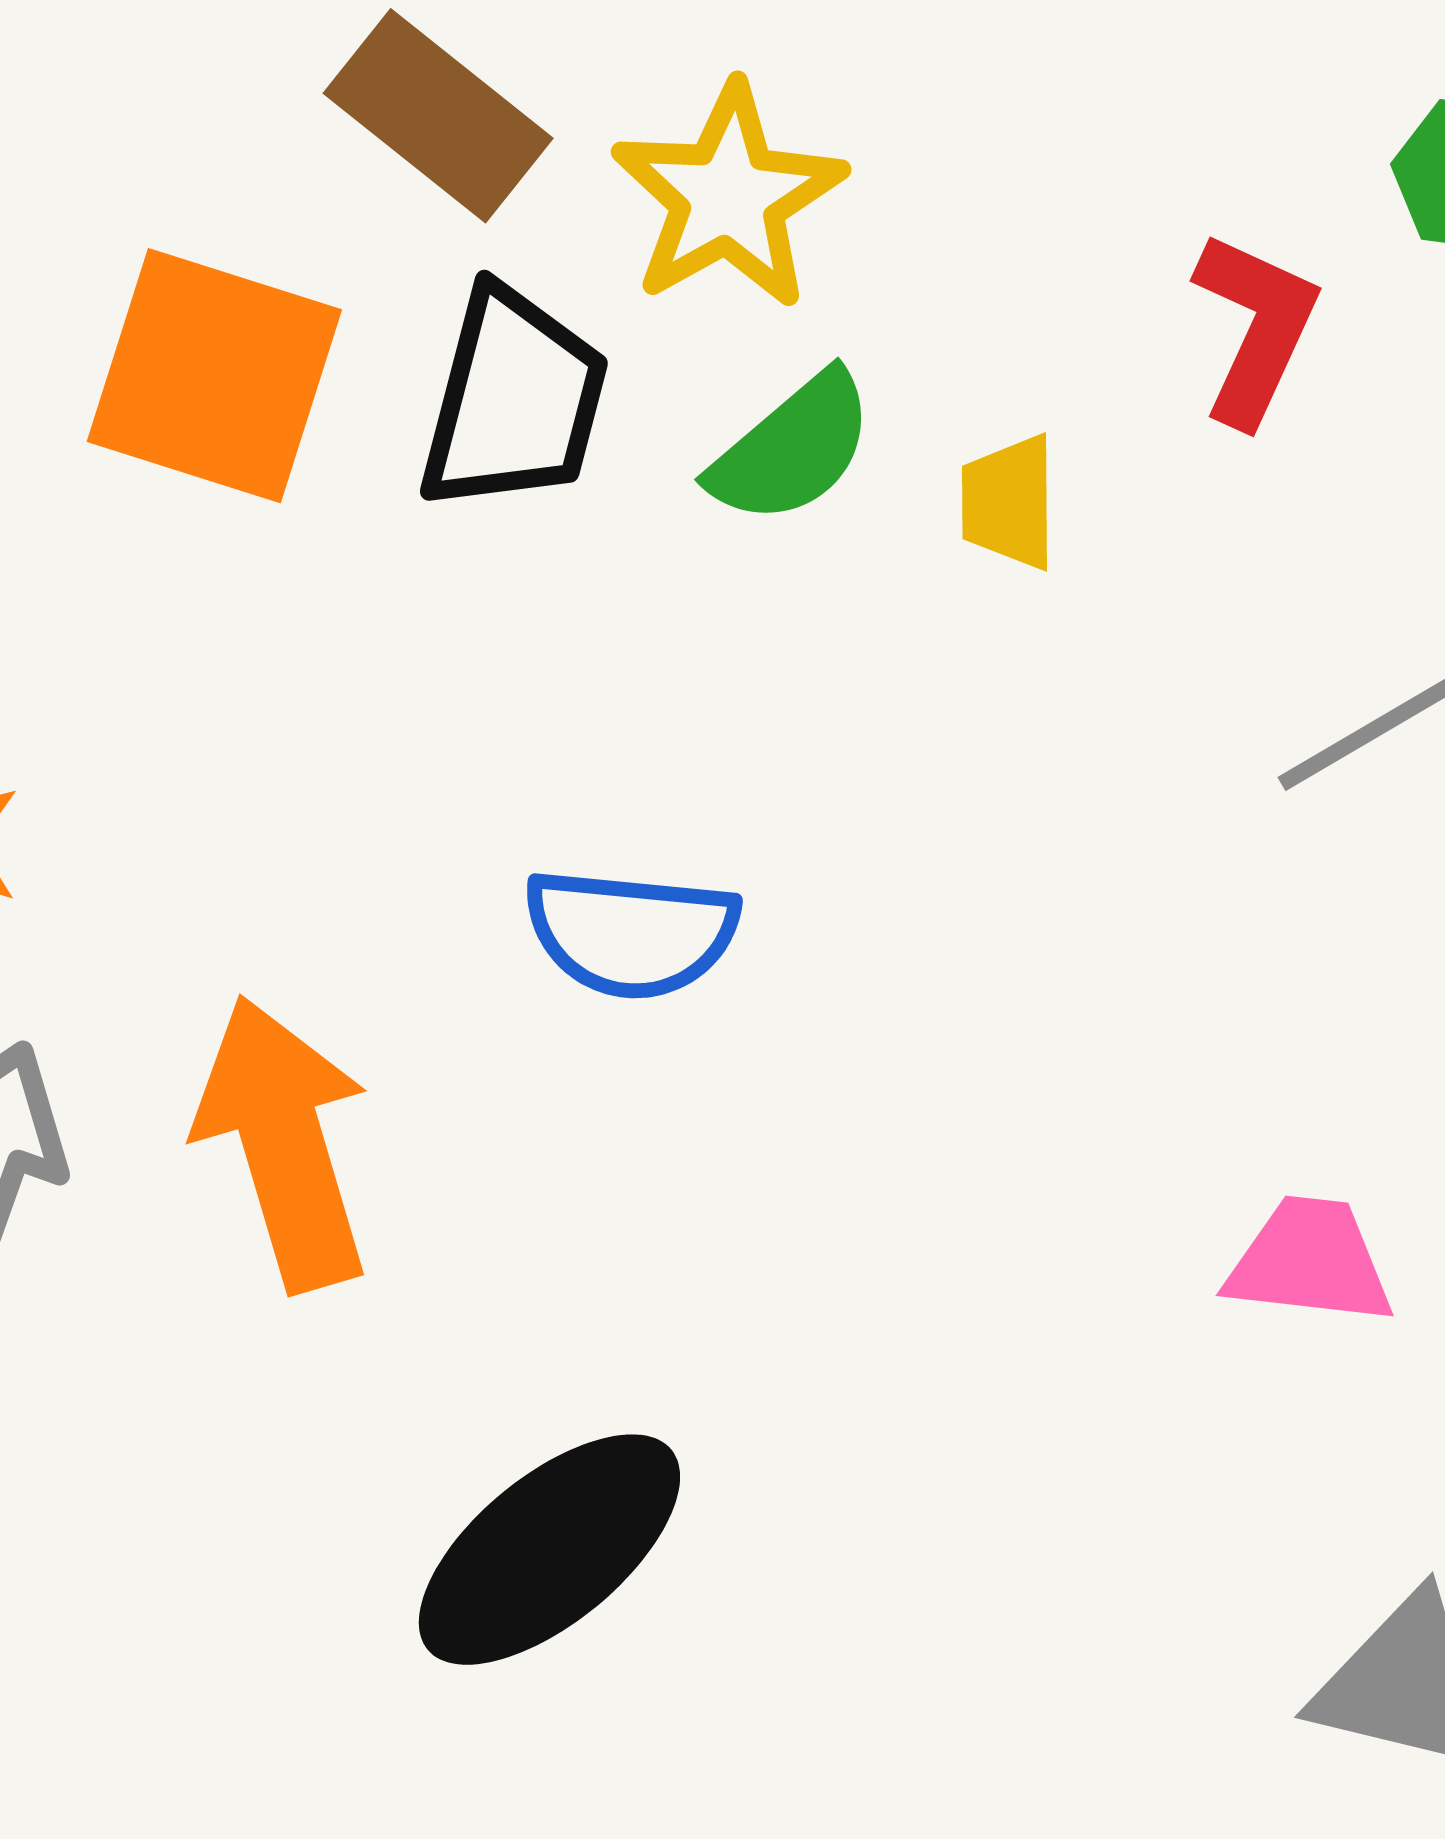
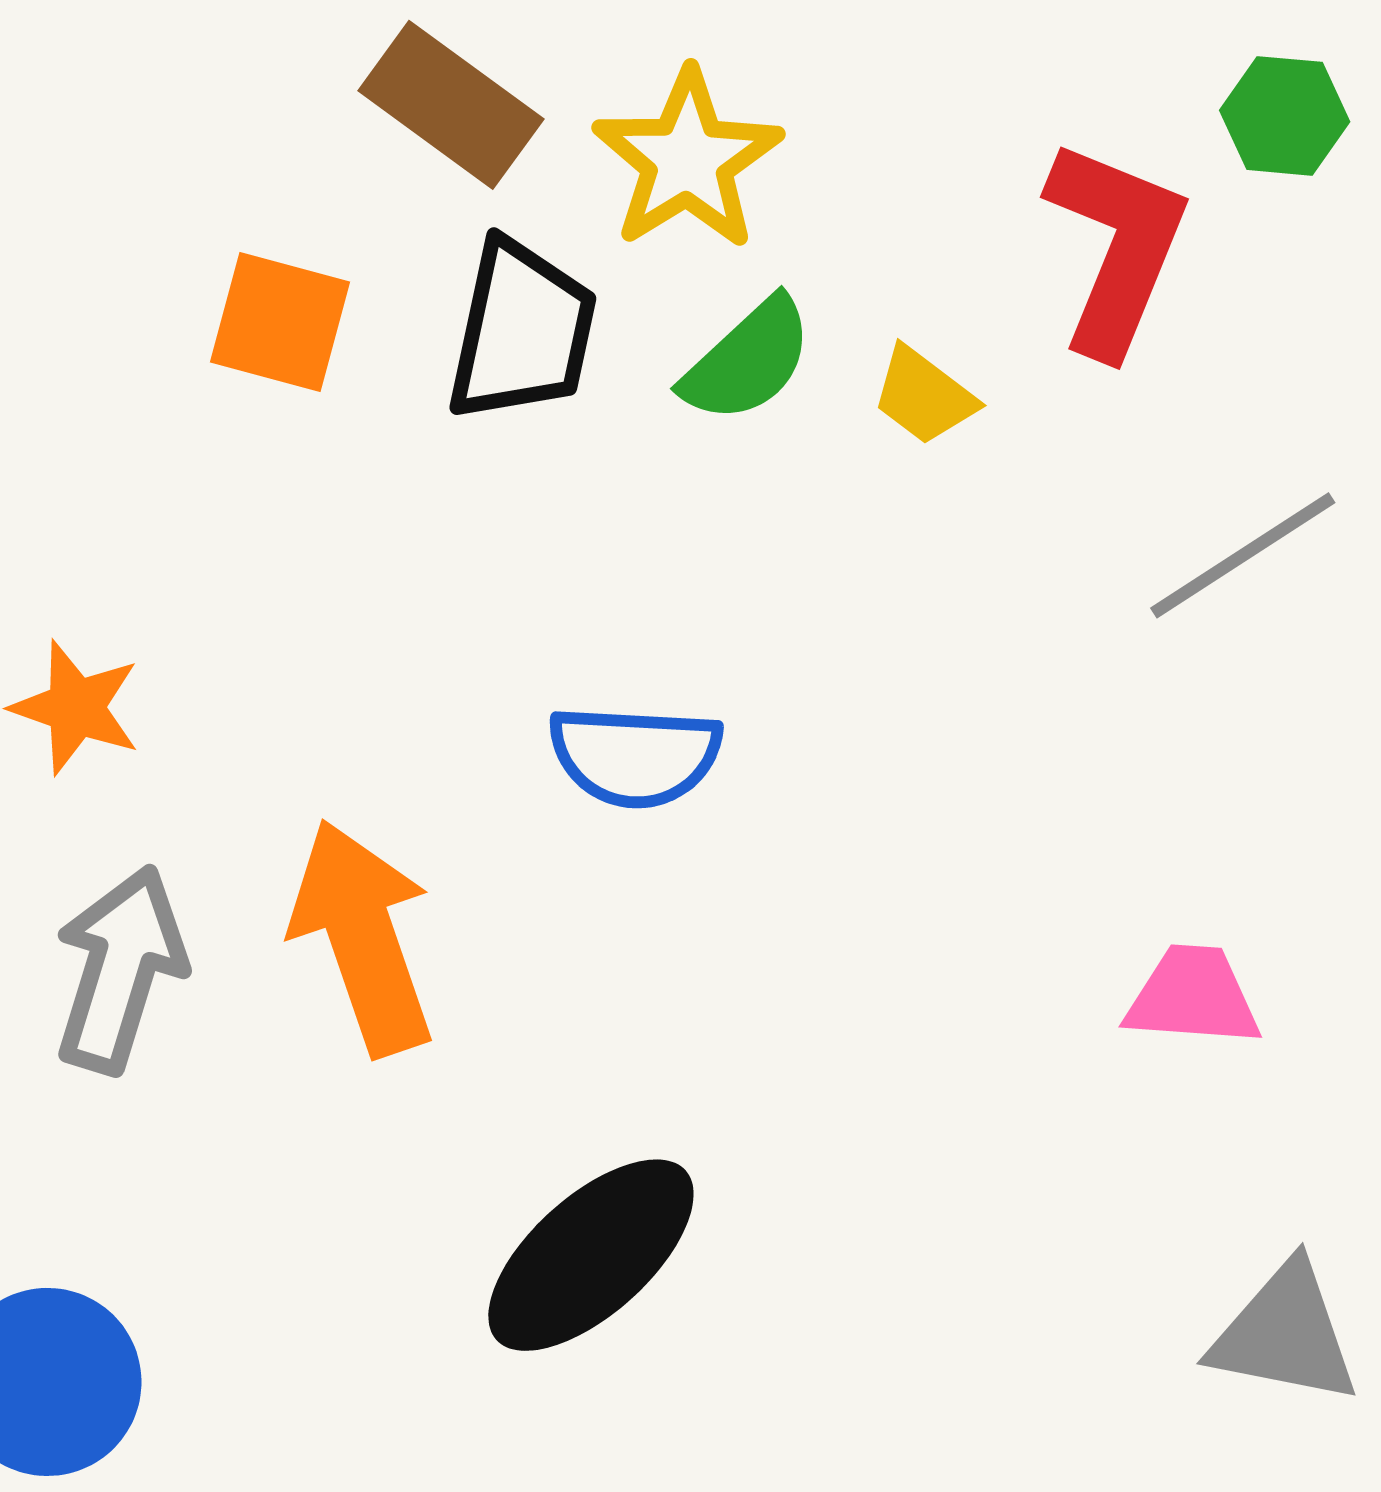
red L-shape: (1255, 328) -> (1116, 247), size x1.4
orange square: (214, 376) -> (280, 322), size x0.7
yellow trapezoid: (1009, 502) -> (924, 396), turned -50

